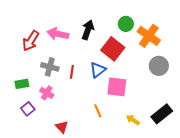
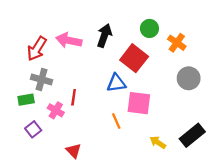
orange cross: (149, 36) -> (177, 43), size x0.7
gray cross: (50, 67) -> (42, 79), moved
blue triangle: (98, 70) -> (116, 83), turned 30
red line: (72, 72) -> (74, 97), moved
orange line: (98, 111) -> (116, 121), moved

